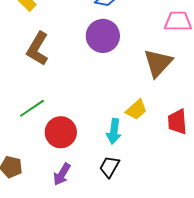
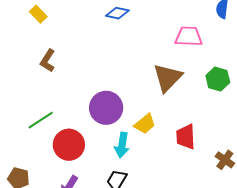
purple circle: (103, 36) -> (106, 108), moved
brown L-shape: (38, 49) -> (48, 61), size x0.7

